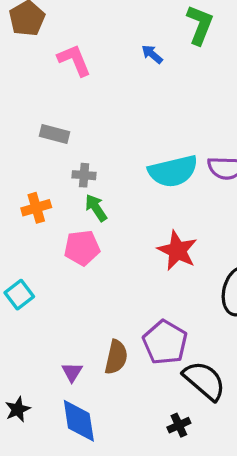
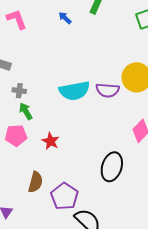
red star: (177, 251) -> (51, 141), moved, size x0.7
brown semicircle: (116, 357) -> (35, 182), moved

